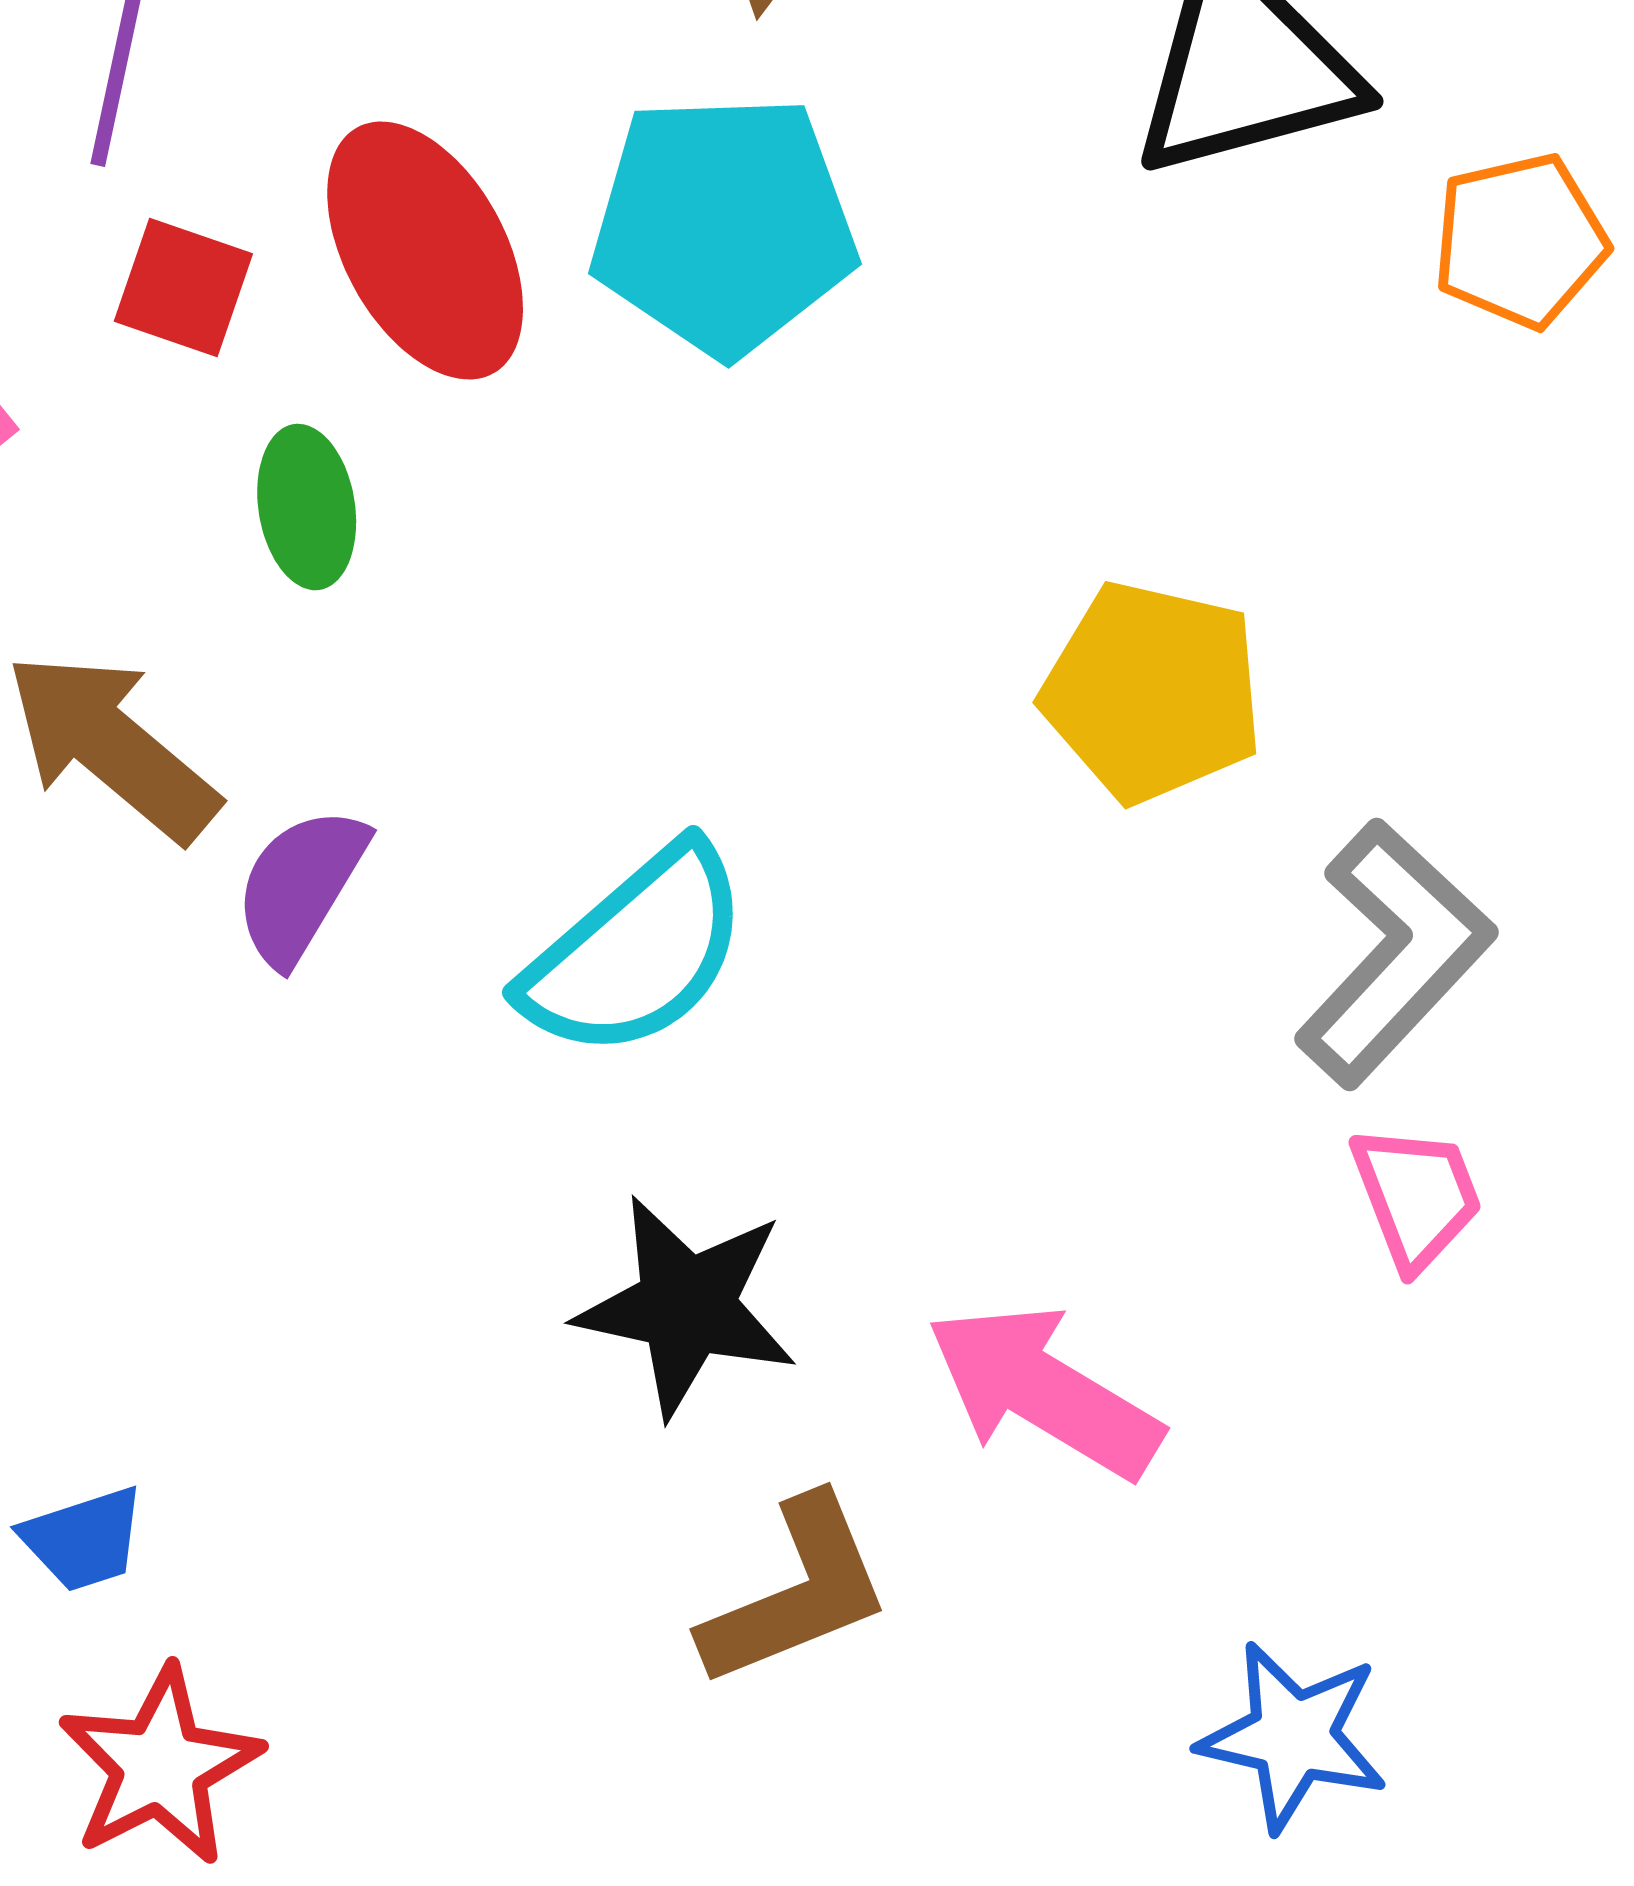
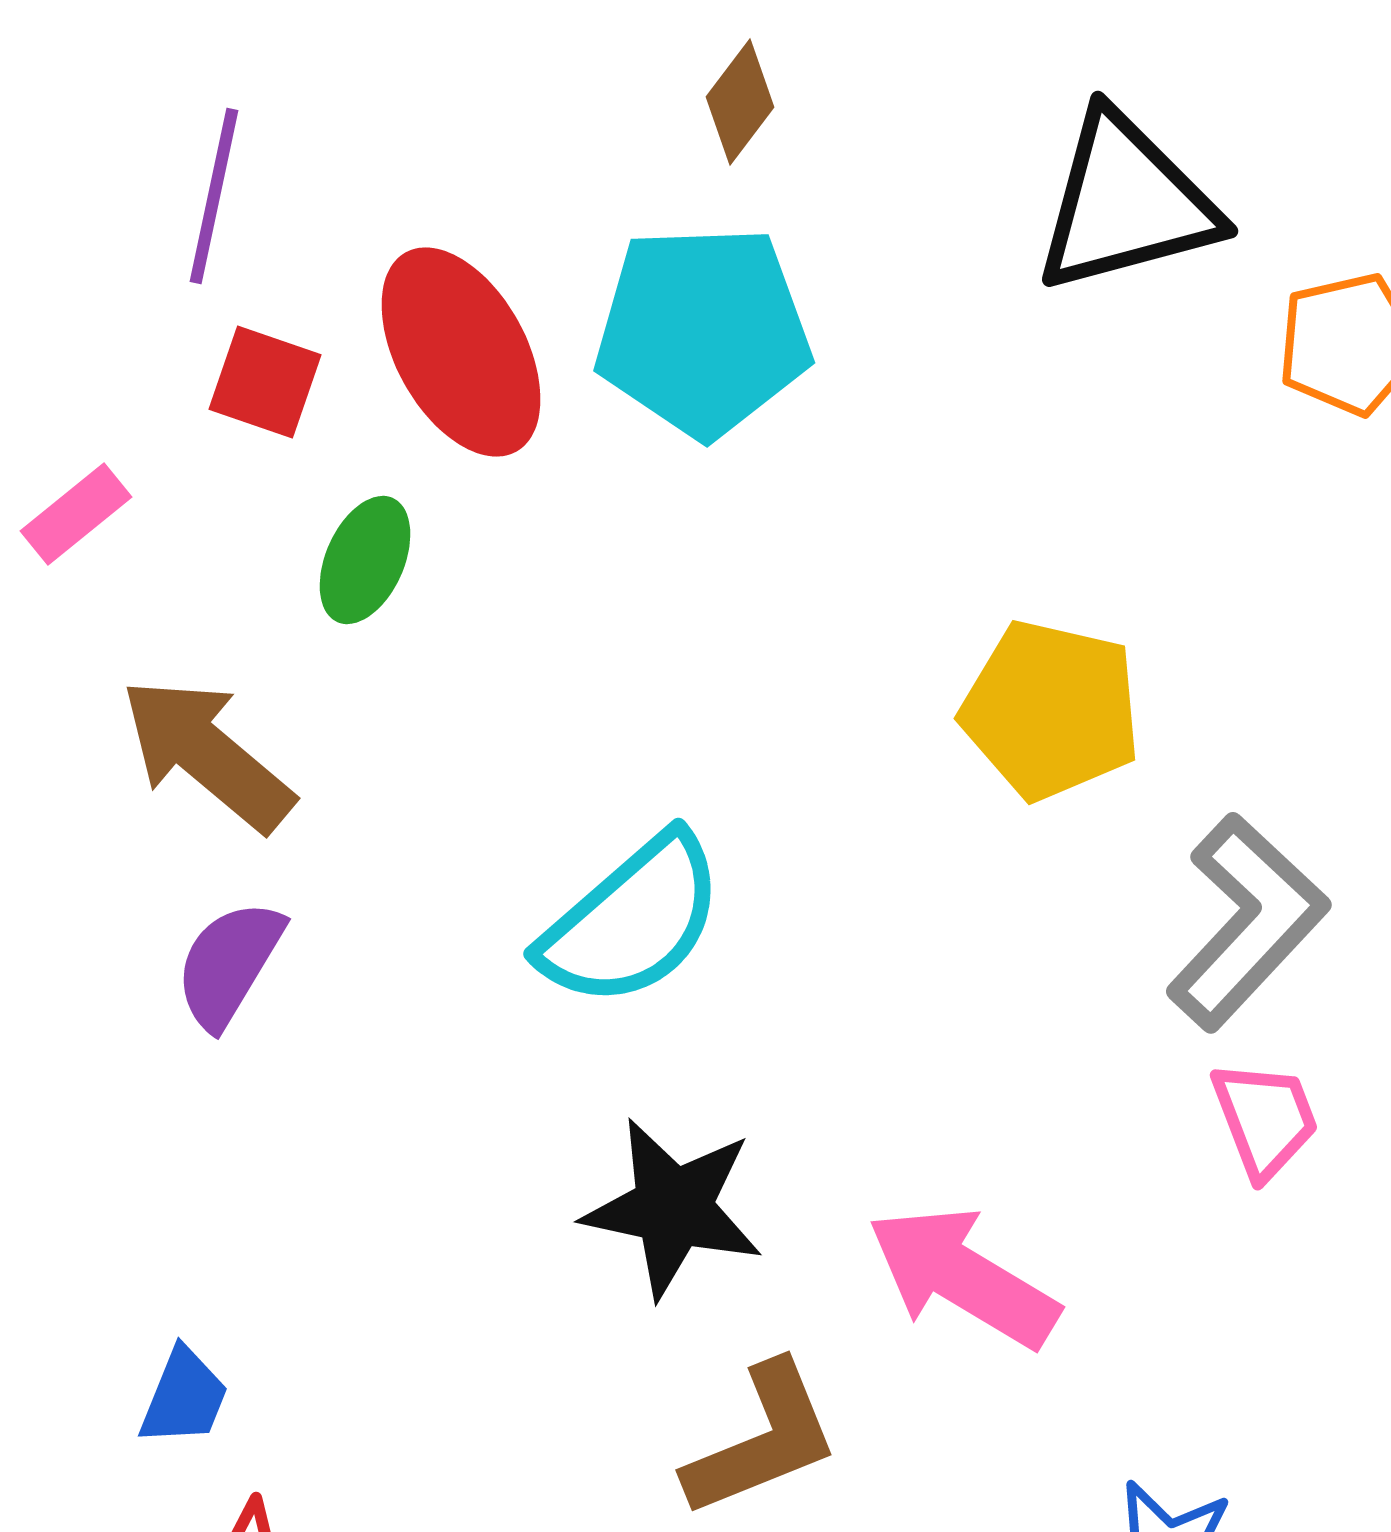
green ellipse: (307, 507) -> (365, 560), turned 33
purple semicircle: (301, 886) -> (229, 964), moved
blue trapezoid: (84, 1539) -> (184, 1397), turned -50

